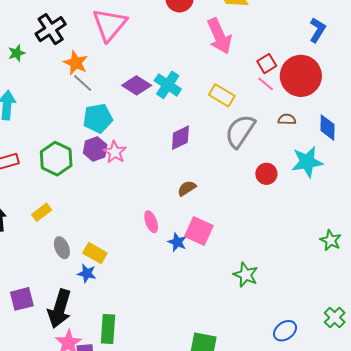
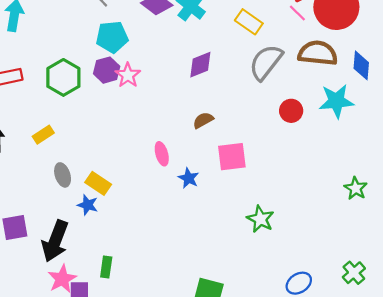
brown semicircle: (287, 119) -> (318, 53), size x2.0
pink square: (199, 231) -> (232, 157), moved, turned -36
green rectangle: (108, 329) -> (106, 267), size x0.7

